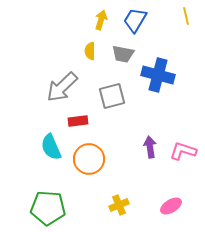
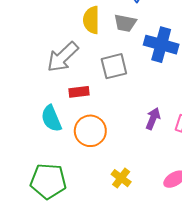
yellow semicircle: (90, 51) -> (91, 20), size x1.5
purple arrow: (150, 147) -> (153, 119), turned 30
yellow cross: (119, 205) -> (121, 178), turned -30

